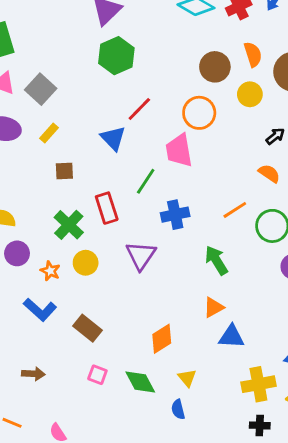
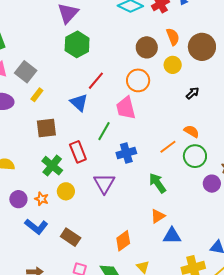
yellow rectangle: (49, 133) -> (37, 95), moved
brown square: (64, 171) -> (46, 128), size x1.5
orange semicircle: (269, 173) -> (191, 131), moved
purple circle: (17, 253) -> (18, 199), moved

